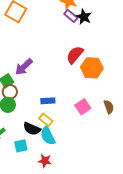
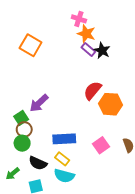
blue rectangle: (48, 101) -> (64, 139), size x1.5
black semicircle: (32, 129) -> (38, 163), moved
cyan semicircle: (48, 136) -> (64, 176), turned -48

